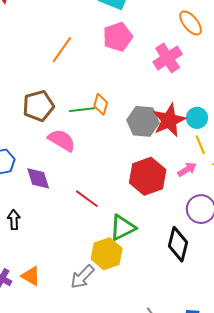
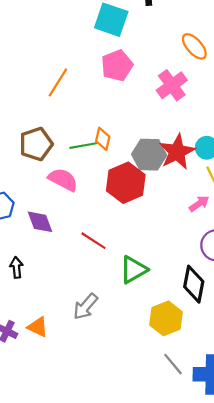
red hexagon: (148, 176) -> (126, 183), moved
yellow hexagon: (107, 254) -> (166, 318), moved
gray arrow: (82, 277) -> (85, 306), moved

